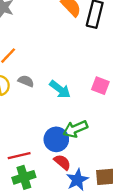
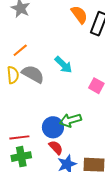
gray semicircle: (26, 81) -> (33, 74), size x1.6
cyan arrow: (60, 89) -> (63, 65), moved

